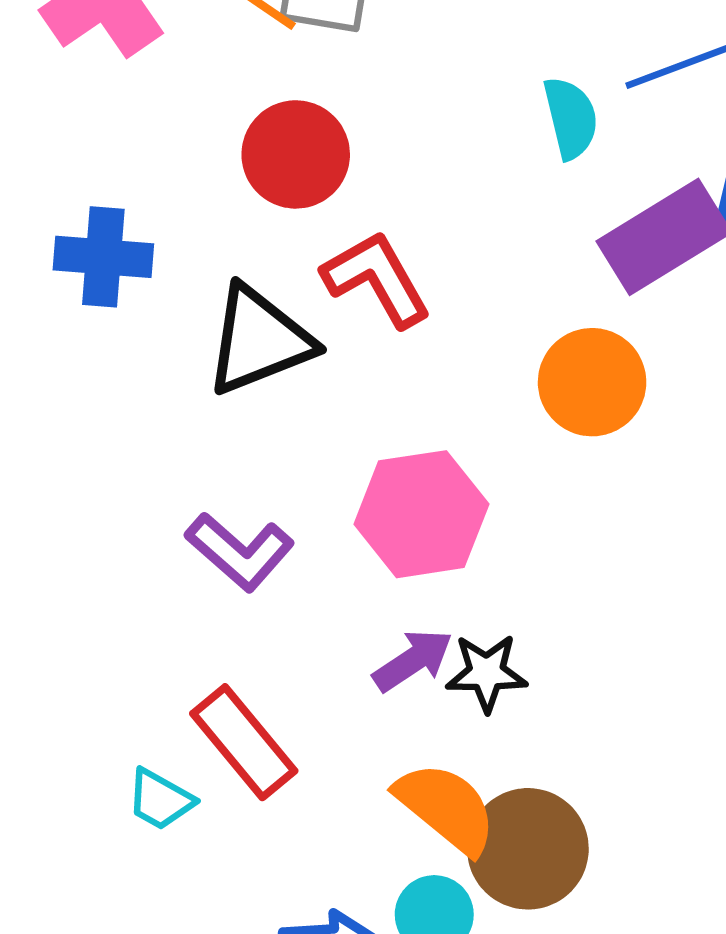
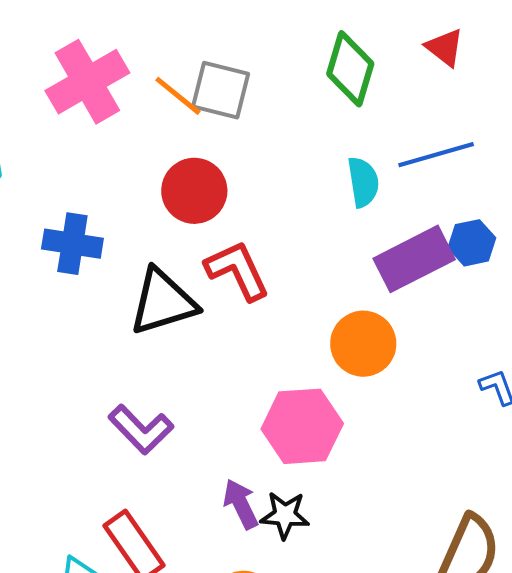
pink hexagon: (421, 514) -> (302, 426), moved
purple arrow: (413, 660) -> (241, 504), turned -87

